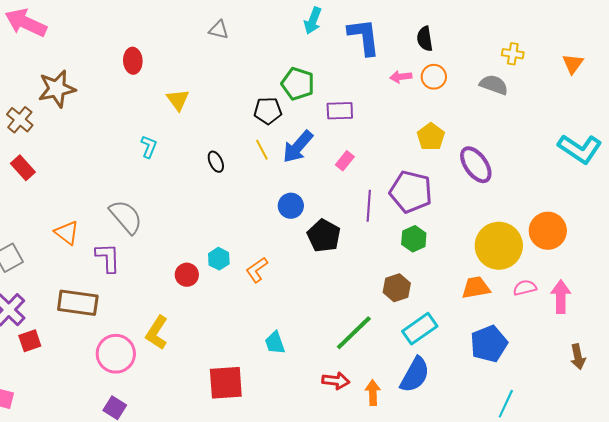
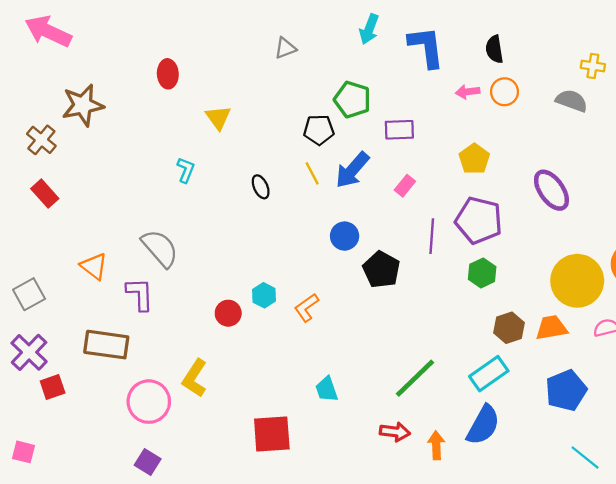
gray triangle: (219, 30) -> (285, 48), moved, turned -35
yellow pentagon: (431, 137) -> (474, 159), moved
brown hexagon: (397, 288) -> (509, 328), moved
cyan line: (506, 404) -> (585, 458), turned -76

